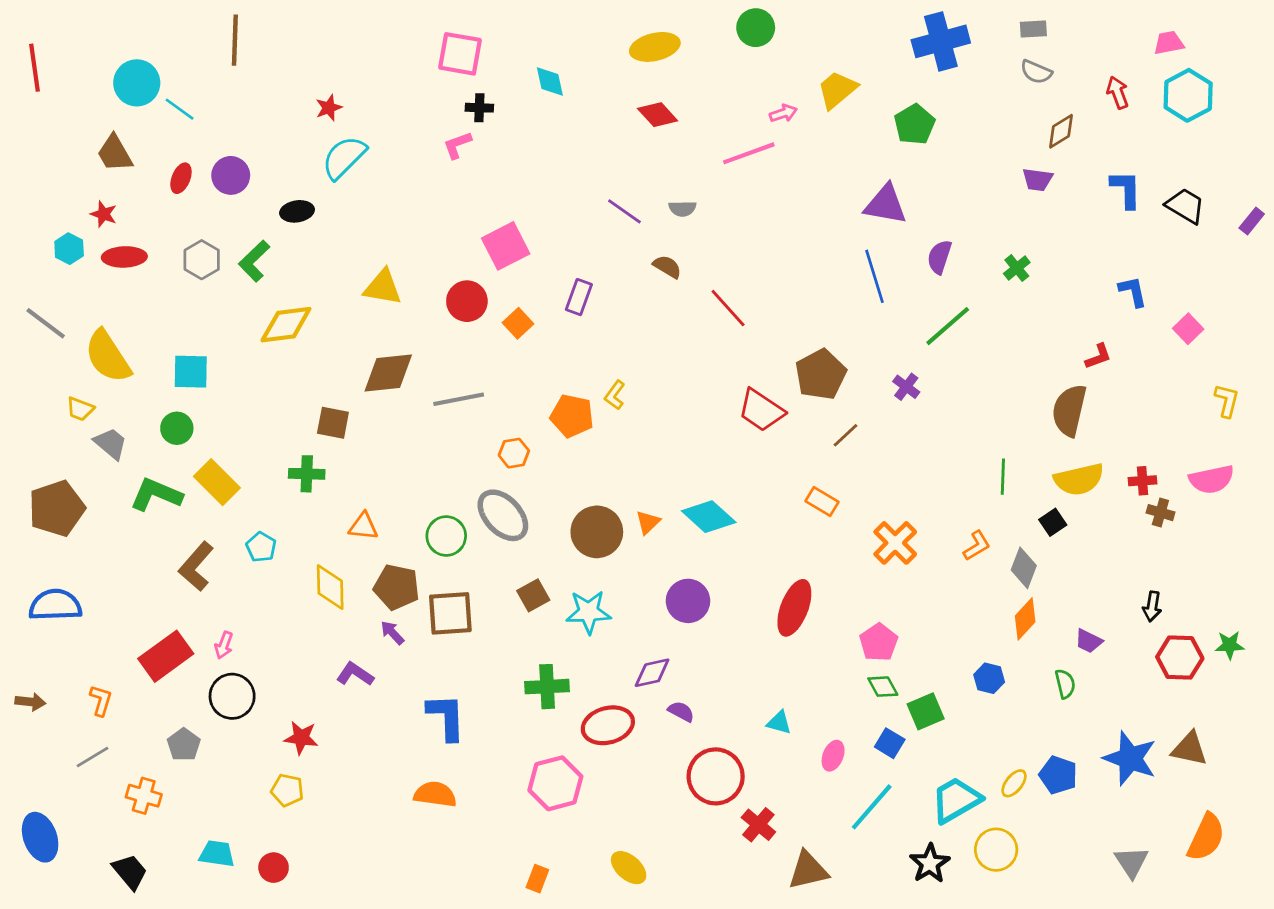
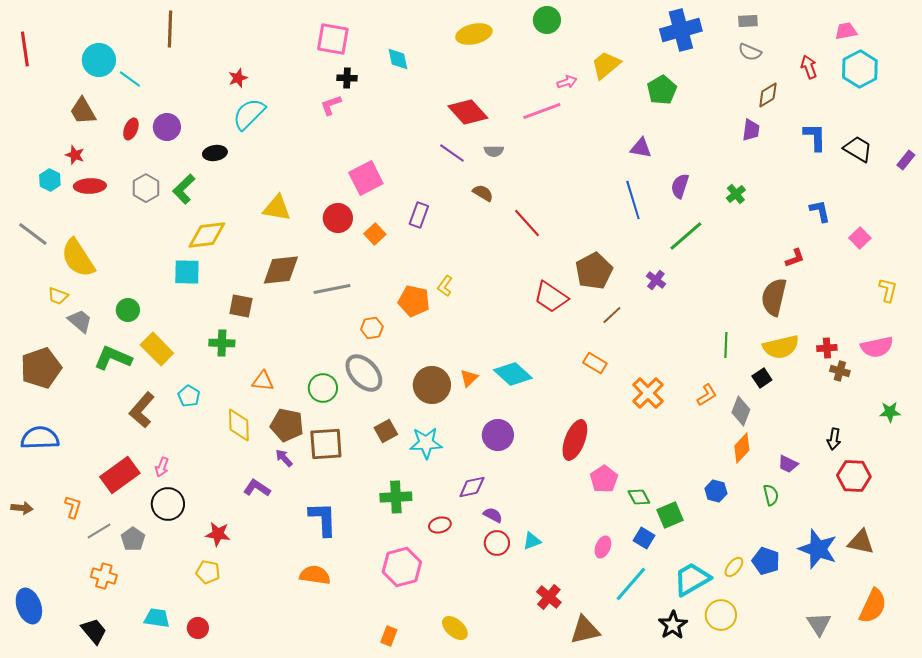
red diamond: (658, 115) -> (468, 112), moved, size x1.4
purple trapezoid: (1038, 180) -> (751, 130), turned -90
purple triangle: (886, 204) -> (641, 148), size x0.7
cyan square: (191, 372) -> (187, 272), moved
pink pentagon: (879, 642) -> (604, 479), moved
green star: (1230, 645) -> (890, 412), moved
cyan triangle: (779, 723) -> (532, 541), moved, turned -36
red ellipse: (608, 725) -> (440, 525), size x0.6
gray line: (93, 757) -> (99, 531), moved
red circle: (716, 776) -> (497, 543), moved, size x0.6

